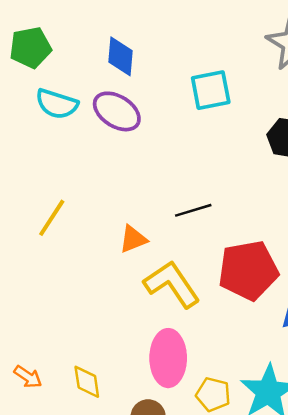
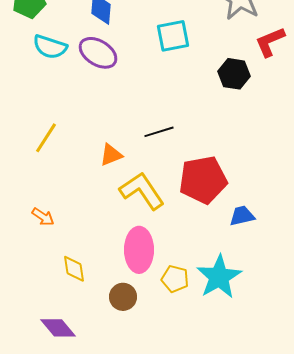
orange arrow: (28, 377) -> (43, 217), moved

